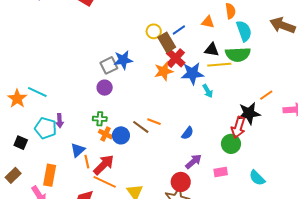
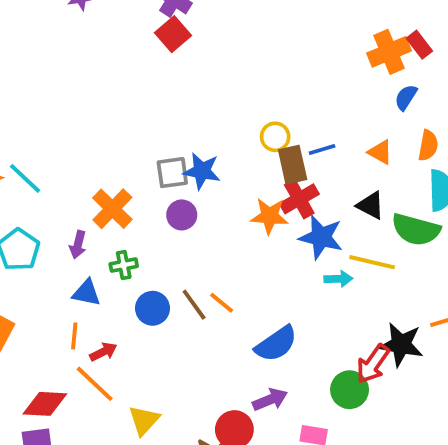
yellow line: (219, 65) -> (372, 262), moved
purple circle: (105, 88) -> (182, 215), moved
cyan arrow: (208, 91) -> (338, 279), turned -80
green cross: (100, 119) -> (124, 265), turned -32
purple arrow: (60, 121) -> (78, 245), moved
blue semicircle: (188, 133) -> (276, 344), size x1.6
orange cross: (105, 134) -> (112, 209), moved, size x1.5
blue triangle: (78, 150) -> (86, 293), moved, turned 35
red arrow: (104, 165) -> (103, 352), size x0.6

